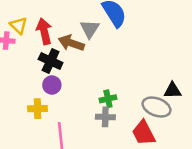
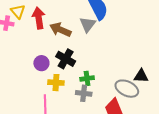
gray triangle: (90, 29) -> (88, 24), moved
black cross: (51, 61) -> (66, 59), moved
yellow cross: (38, 109) -> (56, 83), moved

